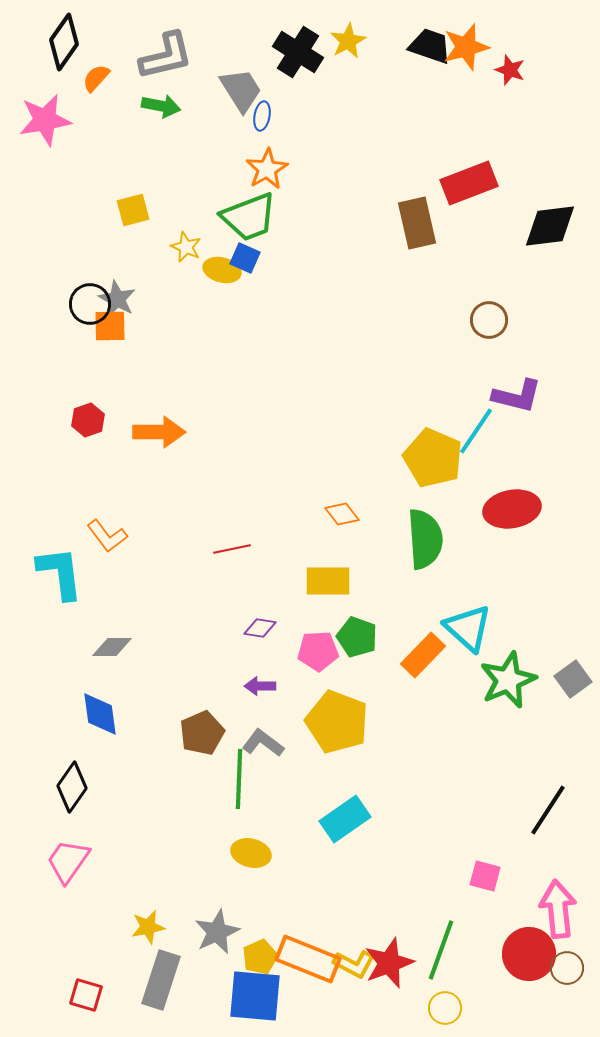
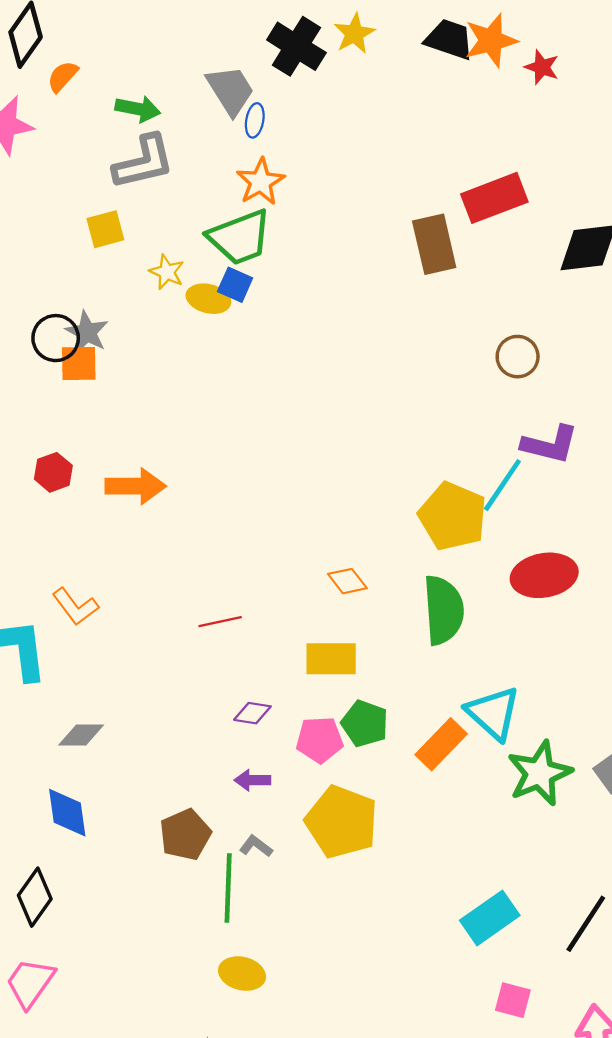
gray L-shape: (166, 56) -> (144, 162), moved
gray L-shape: (263, 743) -> (256, 846), size x0.7
cyan rectangle: (345, 819) -> (490, 918), moved

